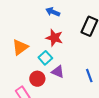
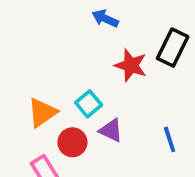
red star: (54, 38) -> (131, 65), moved
orange triangle: (20, 47) -> (42, 113), moved

